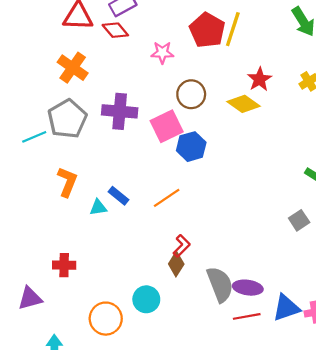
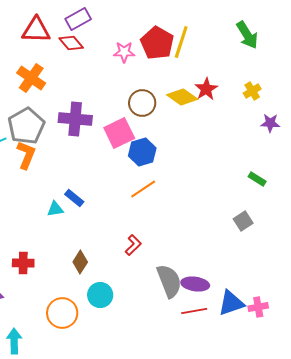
pink star: (162, 53) -> (124, 52), moved
yellow diamond: (244, 104) -> (182, 97), moved
orange L-shape: (67, 182) -> (26, 155), moved
orange line: (167, 198) -> (143, 189), moved
brown diamond: (176, 264) -> (80, 262), moved

